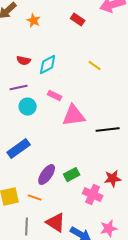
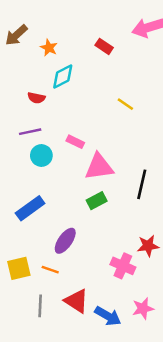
cyan diamond: (48, 65) -> (63, 76), moved
black line: (108, 130) -> (142, 184), turned -70
green rectangle: (72, 175) -> (97, 201), moved

